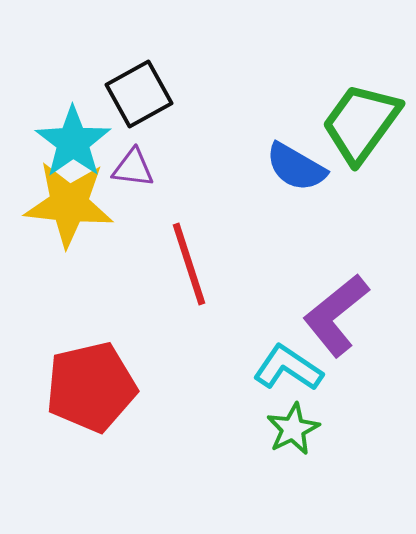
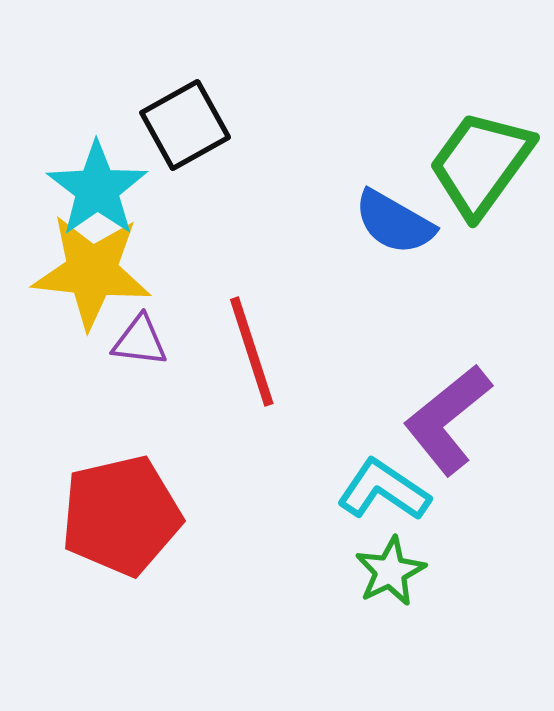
purple triangle: (133, 168) -> (140, 341), moved

